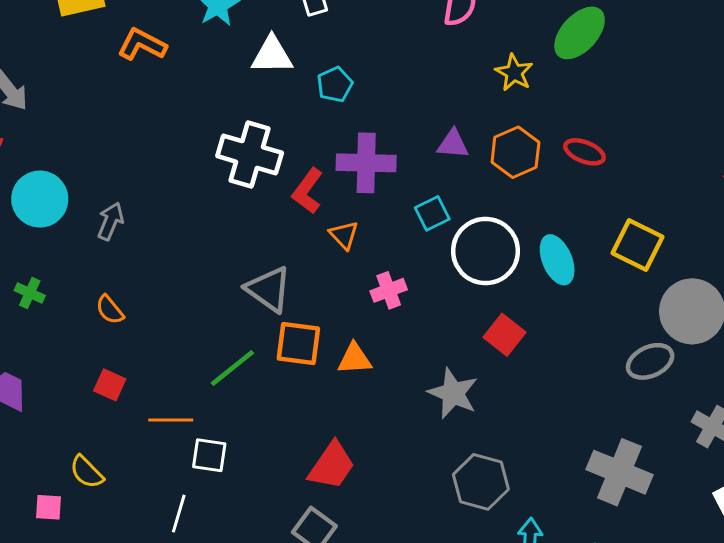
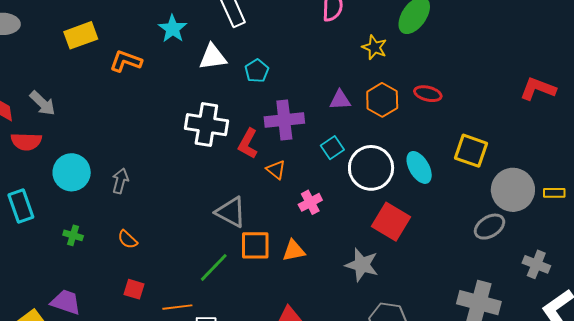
red square: (505, 335) -> (391, 222), size x1.4

